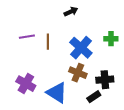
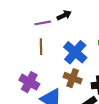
purple line: (27, 37) -> (43, 23), moved
purple cross: (26, 84) -> (29, 82), moved

